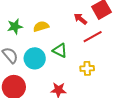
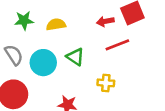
red arrow: (80, 19) -> (105, 21), turned -56

